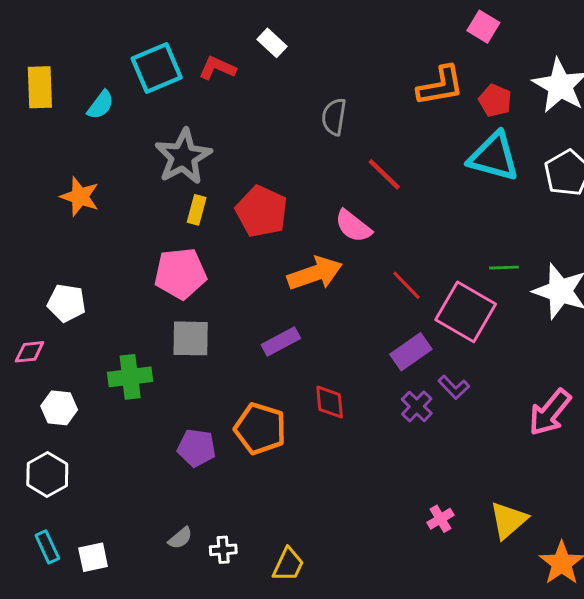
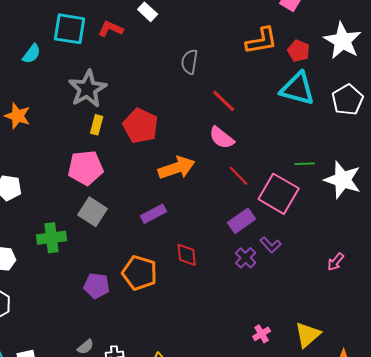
cyan square: (157, 68) -> (70, 29), turned 32
pink semicircle: (353, 226) -> (222, 138), moved
gray square: (191, 338) -> (93, 212), turned 32
pink arrow: (550, 412) -> (336, 262), size x0.6

